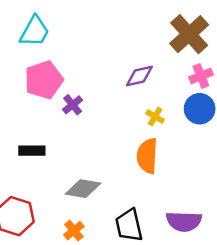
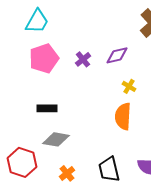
purple cross: (73, 105) -> (83, 59), moved
black rectangle: (32, 151) -> (47, 108), moved
gray diamond: (83, 189) -> (56, 139), moved

